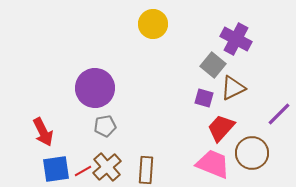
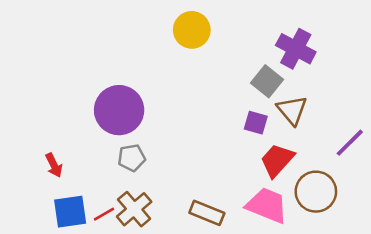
brown triangle: (233, 88) -> (292, 110), turned -44
red arrow: (43, 132) -> (54, 165), size x0.7
brown rectangle: (146, 170) -> (207, 213), moved, turned -72

